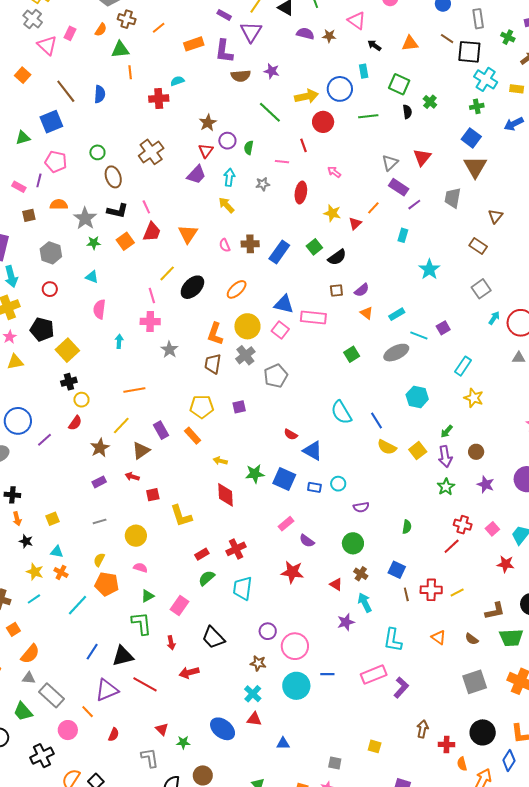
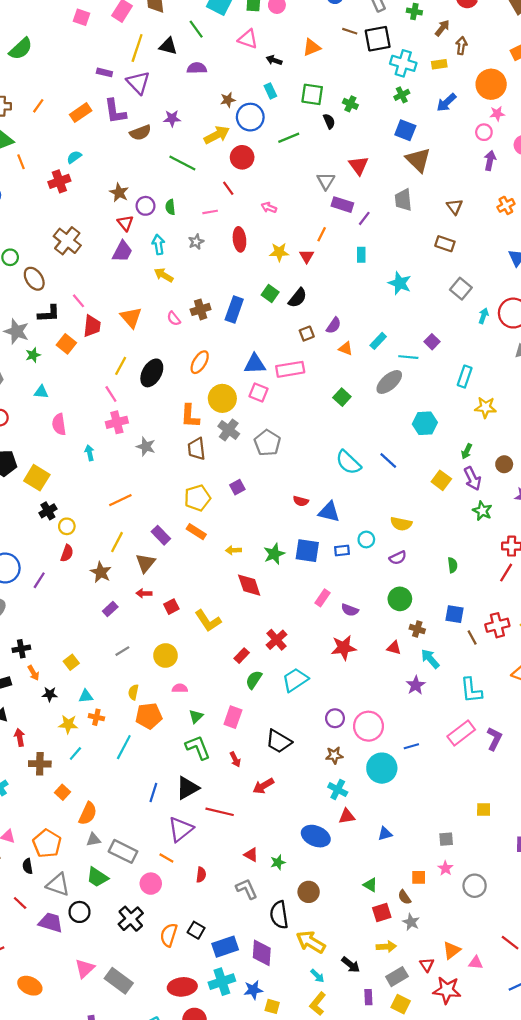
brown star: (329, 36) -> (228, 100), moved
yellow semicircle: (387, 447) -> (401, 524), moved
cyan trapezoid: (243, 588) -> (295, 680), turned 65

